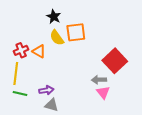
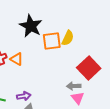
black star: (54, 17) -> (31, 26), size x1.6
yellow semicircle: (57, 38) -> (68, 38), moved, turned -119

